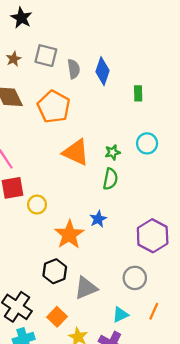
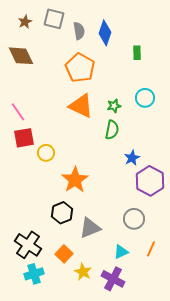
orange pentagon: (54, 107) -> (80, 68), moved
blue star: (98, 219) -> (132, 158), moved

